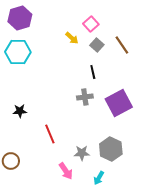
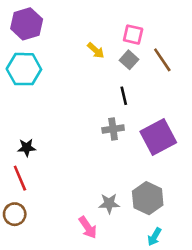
pink square: (91, 24) -> (133, 35), moved, turned -35
red line: (50, 134) -> (20, 178), moved
cyan arrow: (99, 178) -> (154, 237), moved

